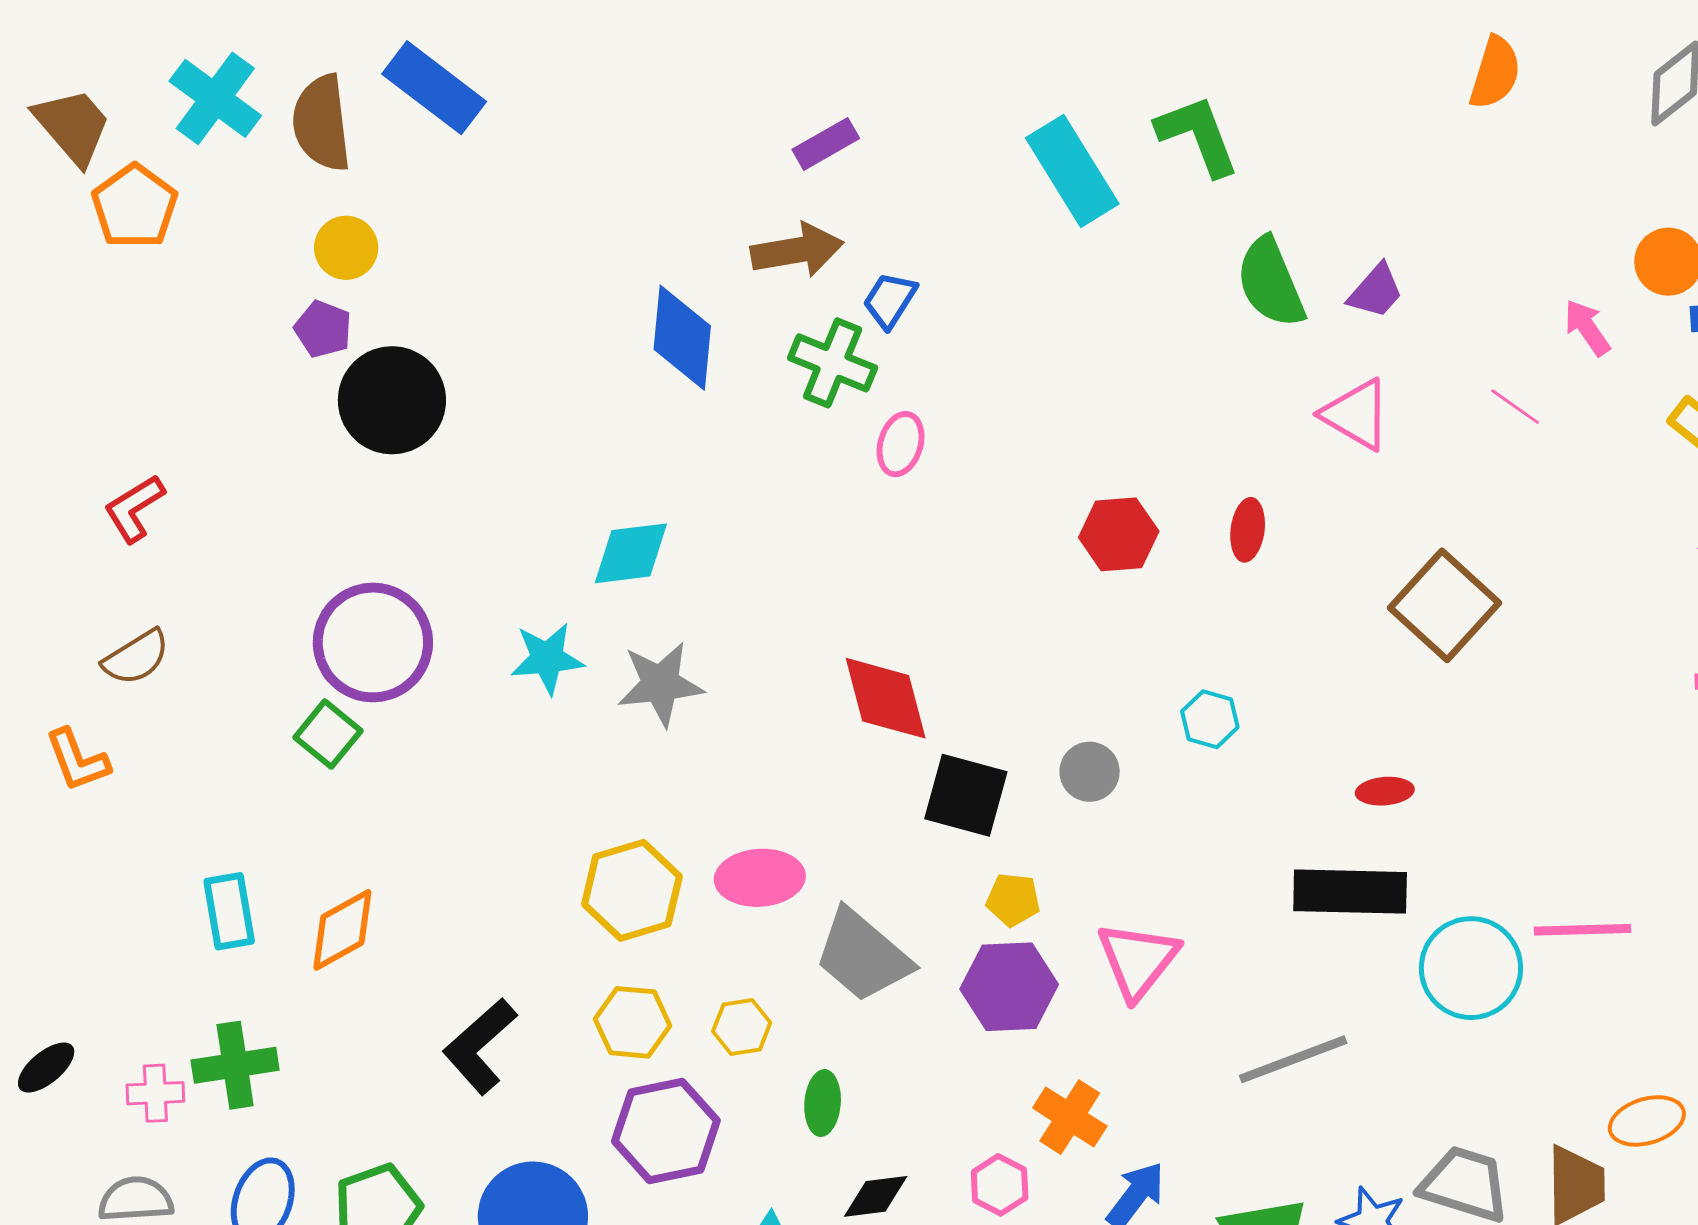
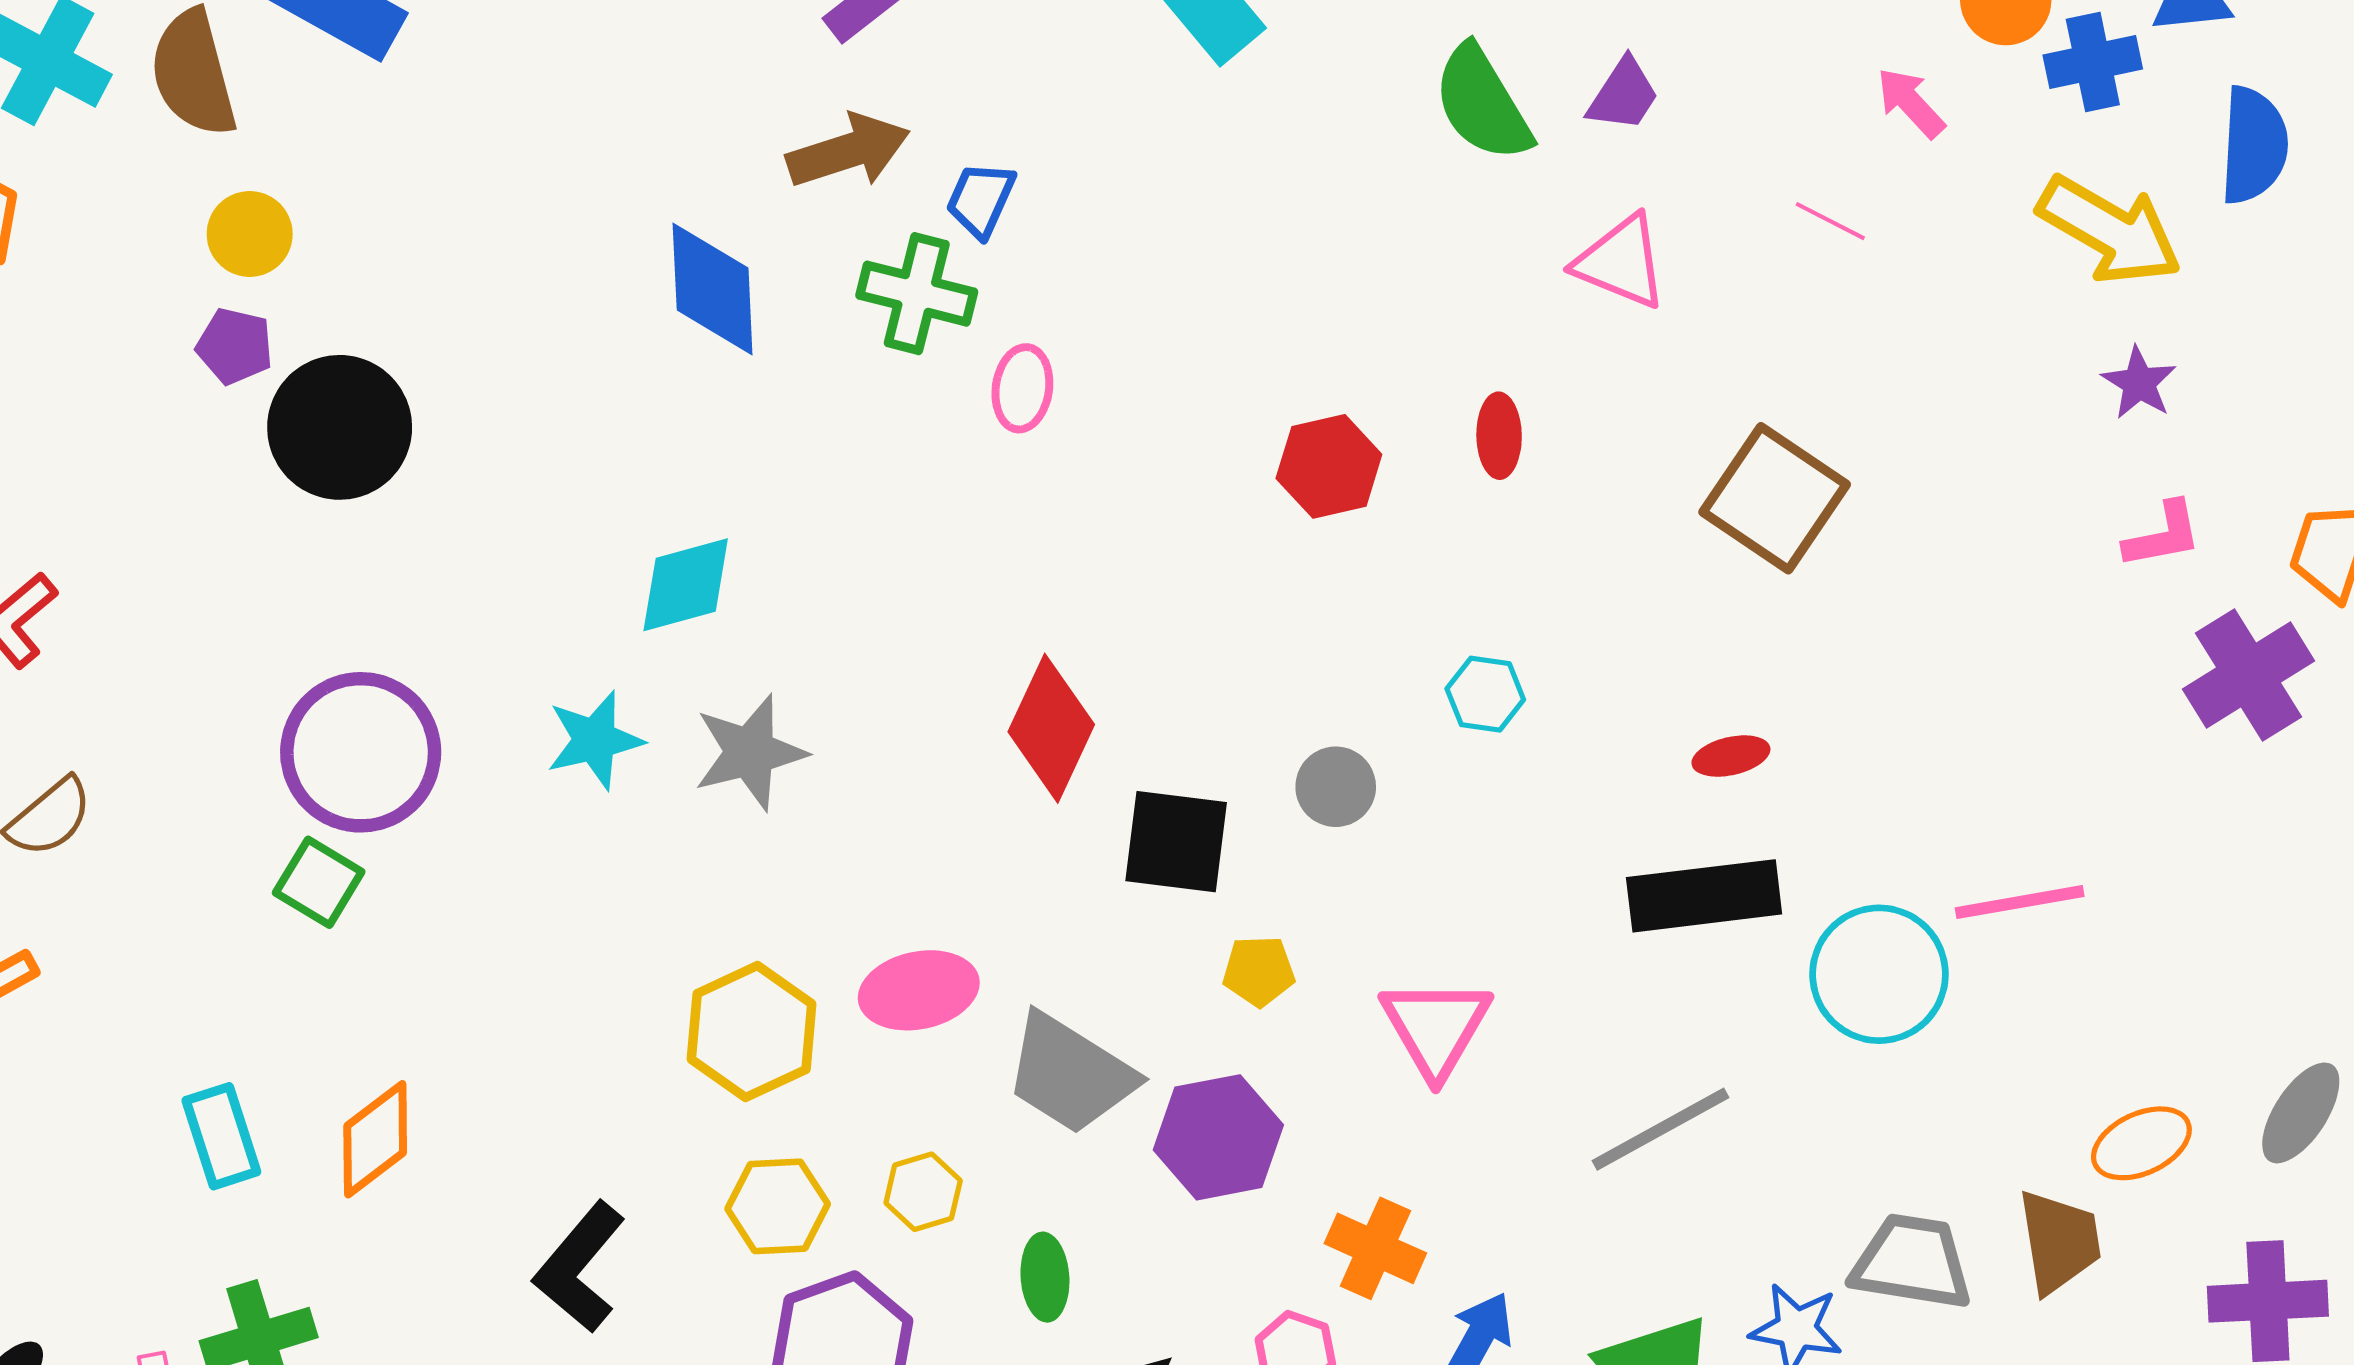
red diamond: (886, 698) -> (1051, 728), turned 48
purple hexagon: (1009, 987) -> (1218, 1137), moved

